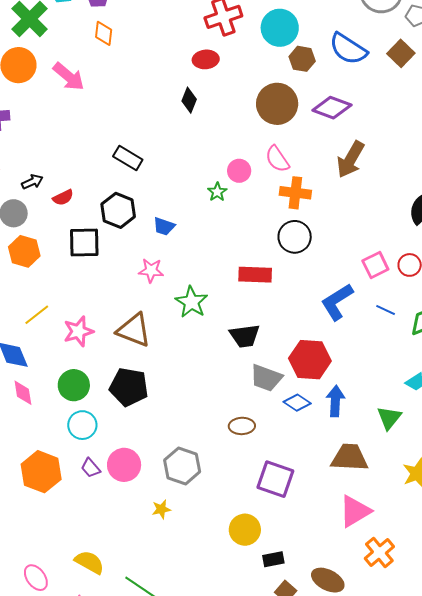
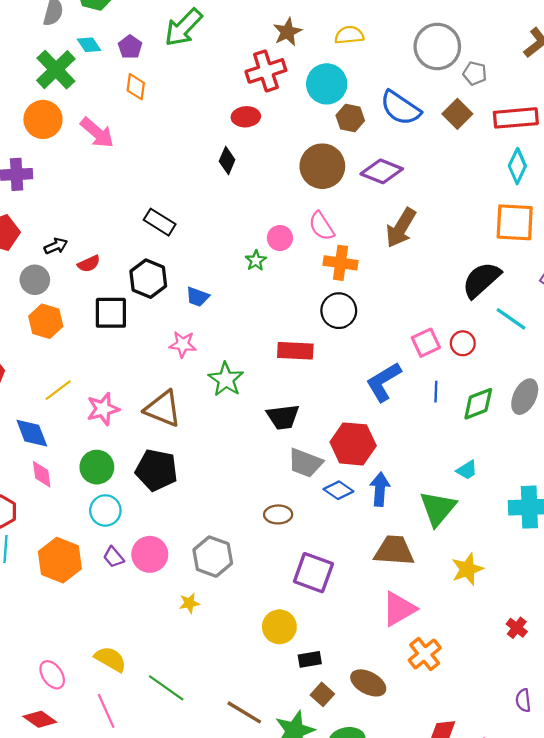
blue line: (386, 310) -> (436, 392), turned 66
green triangle: (389, 418) -> (438, 508), size x1.4

